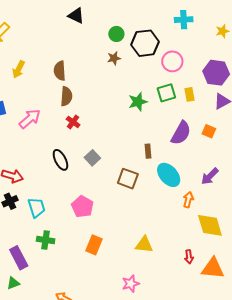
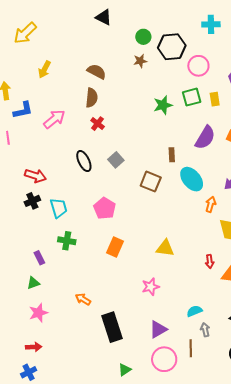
brown semicircle: (60, 71) -> (97, 72), moved, turned 120
purple rectangle: (19, 258) -> (39, 258), size x0.6

